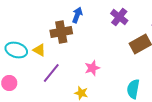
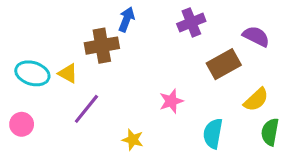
purple cross: (119, 17) -> (191, 22), turned 30
pink star: (92, 68) -> (171, 101), moved

